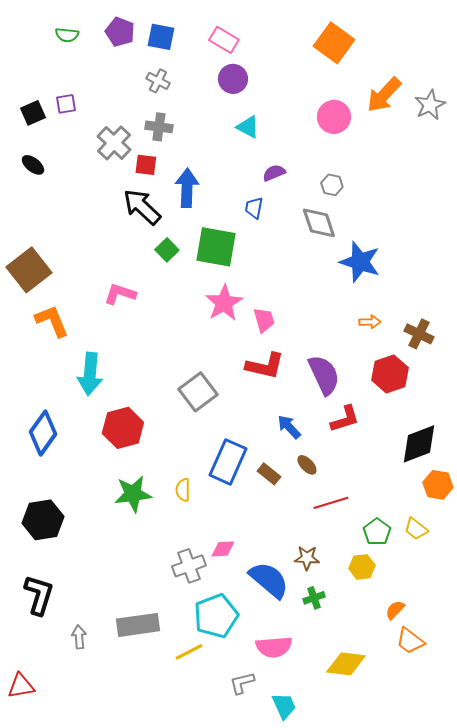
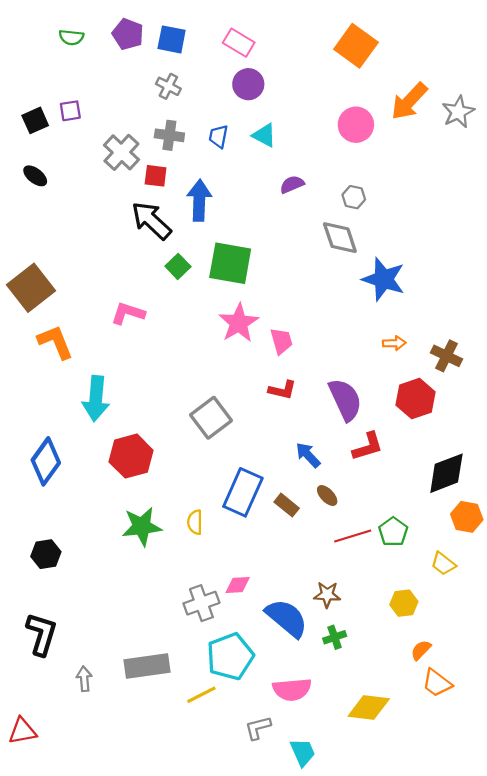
blue trapezoid: (254, 208) -> (218, 136), moved
red L-shape: (265, 366) -> (282, 390), size x0.7
black hexagon: (43, 520) -> (46, 554), size x0.7
green pentagon: (377, 532) -> (393, 532), moved
yellow hexagon: (362, 567) -> (404, 603), moved

